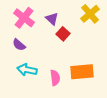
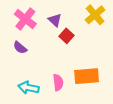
cyan arrow: (27, 70) -> (29, 88), moved

